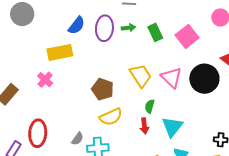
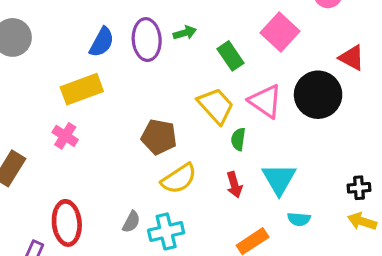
green rectangle: (155, 32) -> (231, 56), moved
green semicircle: (150, 106) -> (238, 139), moved

